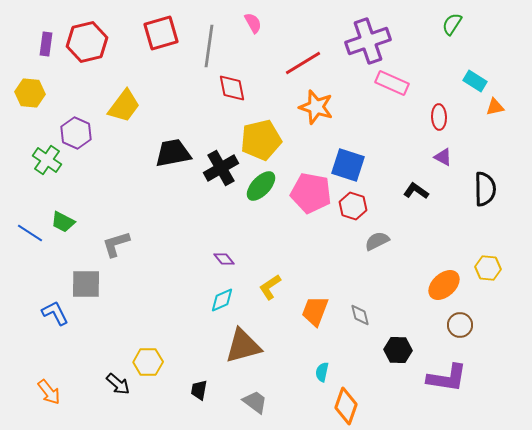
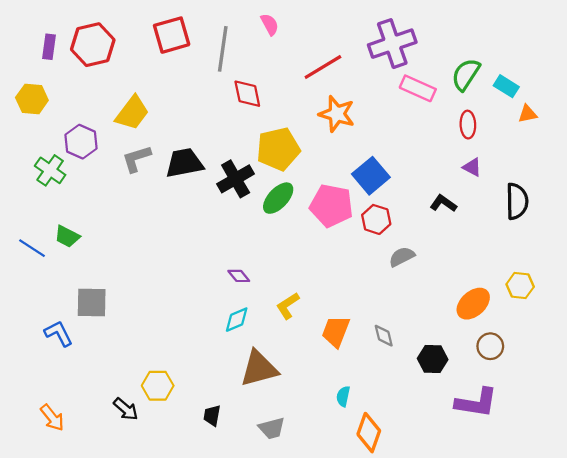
green semicircle: (452, 24) -> (466, 74), moved, size x1.4
blue square: (348, 165) -> (371, 176), turned 32
gray L-shape: (116, 244) -> (136, 159), moved
black hexagon: (398, 350) -> (433, 359), moved
gray trapezoid: (255, 402) -> (272, 428), turned 128

